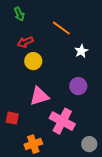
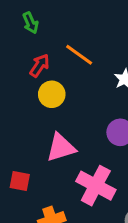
orange line: (61, 28) -> (79, 55), moved
red arrow: (25, 42) -> (40, 65), turned 147

